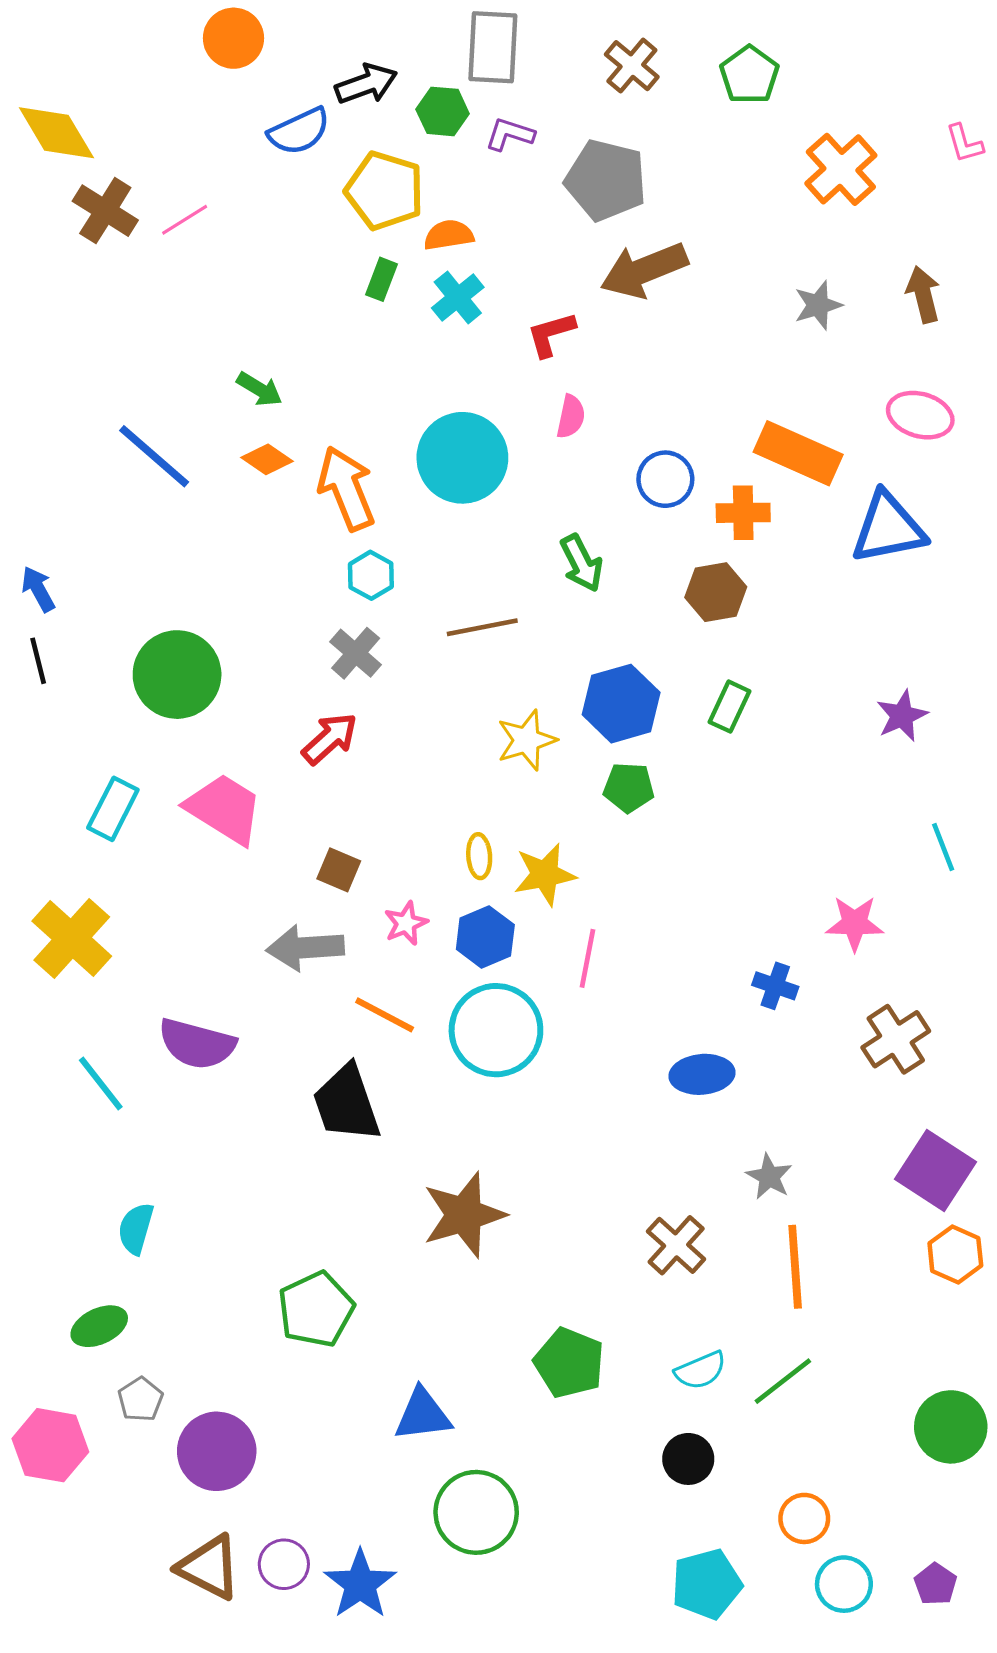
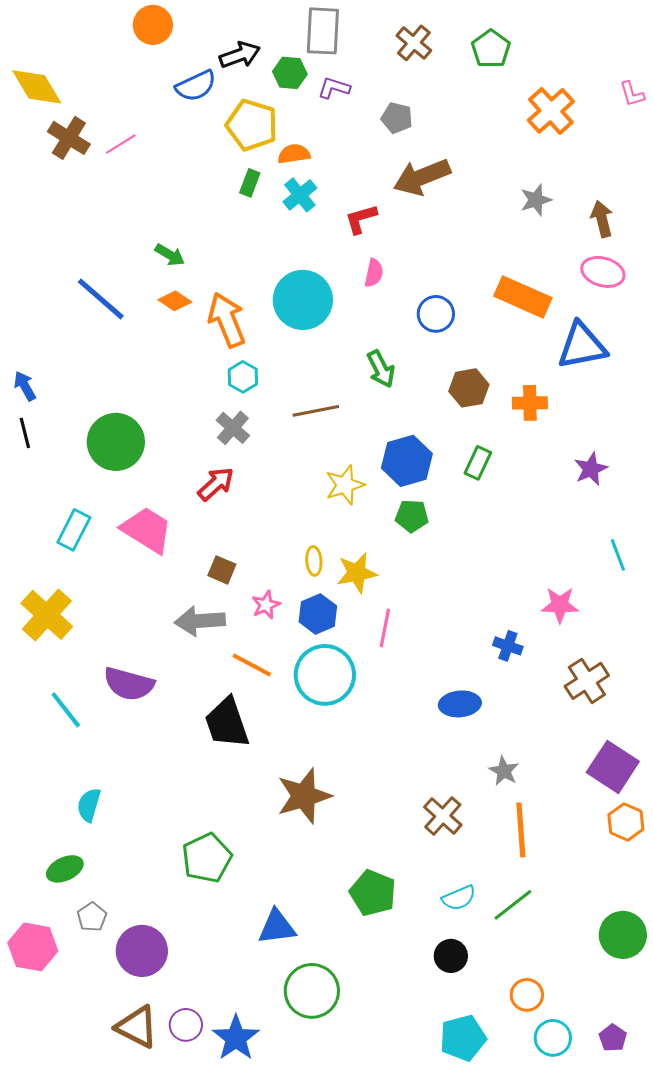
gray pentagon: (606, 180) -> (397, 118), size x0.6
brown arrow: (923, 295) -> (602, 219), moved
orange cross: (743, 513) -> (530, 403), moved

